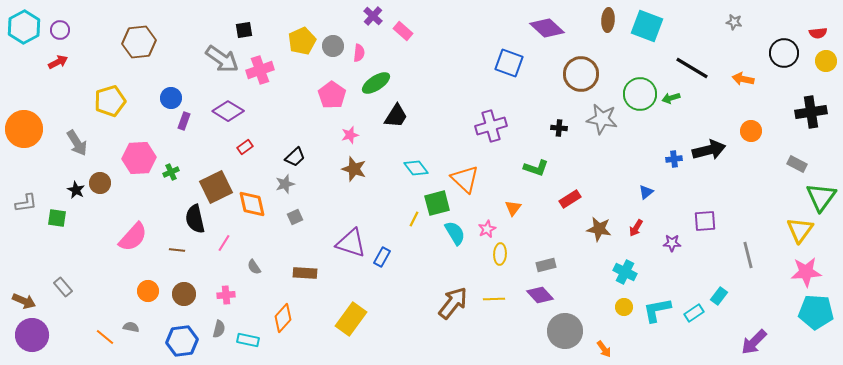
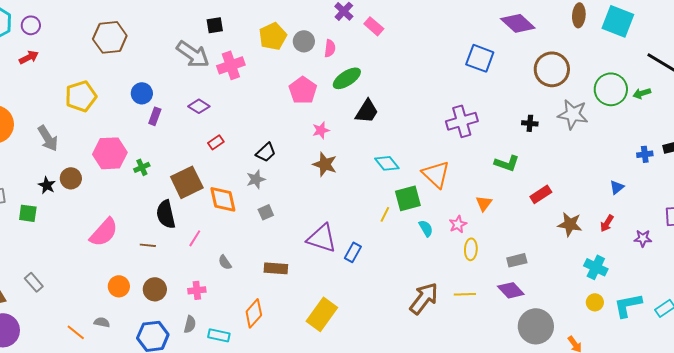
purple diamond: (228, 111) -> (199, 106), size x0.7
cyan semicircle: (455, 233) -> (426, 228), size x0.7

